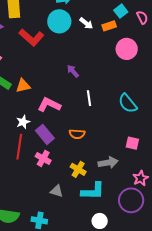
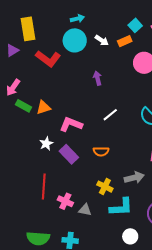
purple arrow: (73, 71) -> (97, 78), moved, turned 32
white line: (89, 98) -> (110, 115), turned 63
red line: (19, 147) -> (44, 187), moved
pink cross: (43, 158) -> (65, 201), moved

